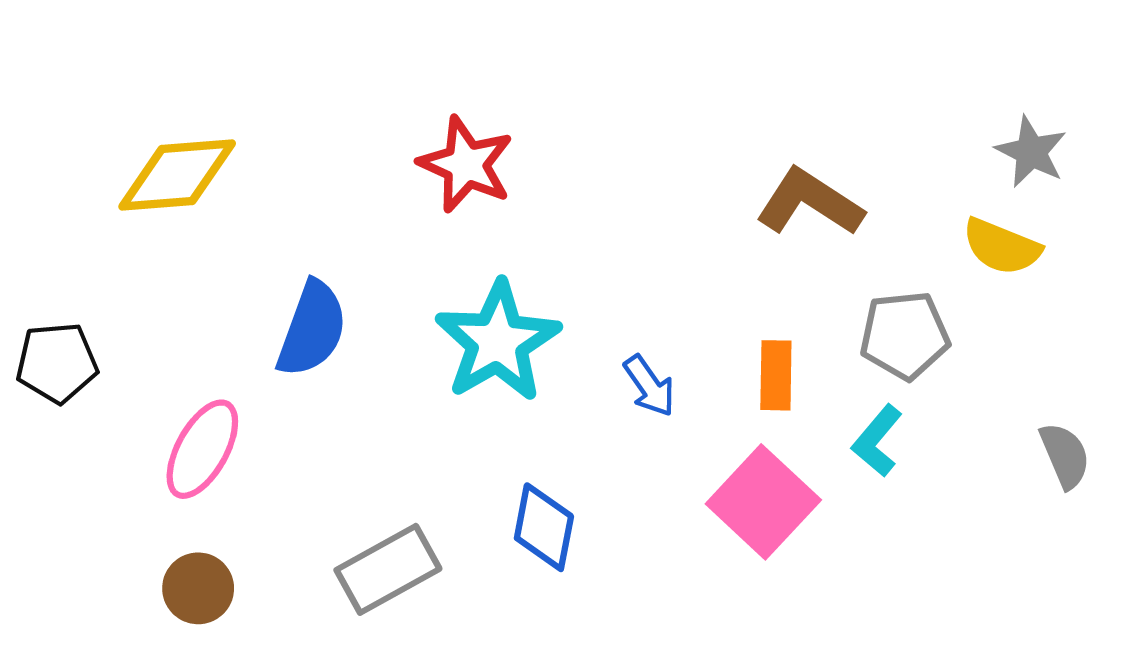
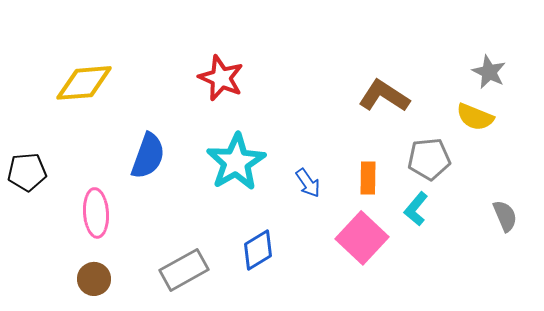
pink ellipse: (202, 449) -> (96, 213), turned -33
blue diamond: (544, 527) -> (258, 250), turned 48

